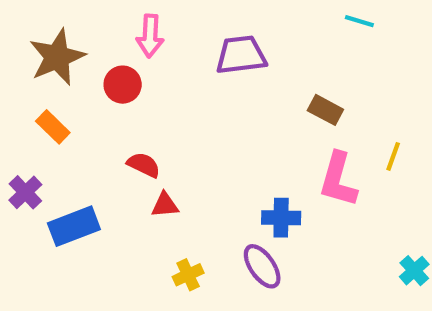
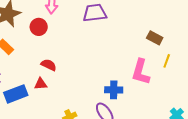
brown rectangle: (325, 110) -> (155, 38), moved
red triangle: (165, 205) -> (41, 84), moved

